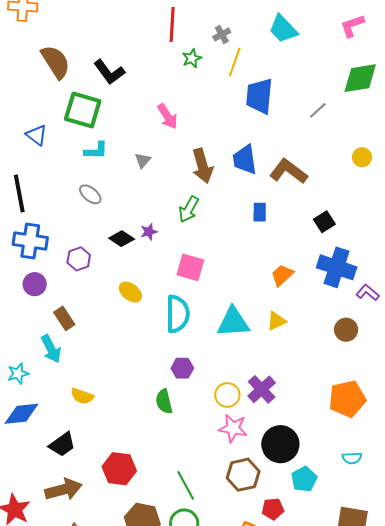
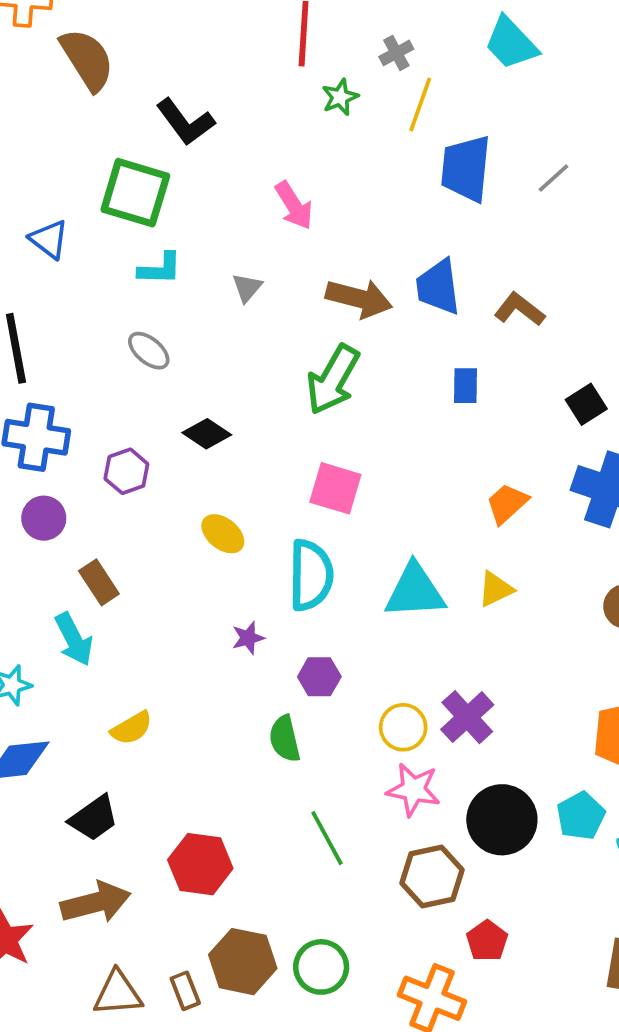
brown semicircle: (56, 62) -> (87, 59), moved
gray line: (318, 110) -> (554, 178), moved
brown arrow: (203, 166) -> (359, 298), turned -60
brown L-shape: (288, 171) -> (519, 309), size x0.7
green arrow: (189, 209) -> (333, 380), size x1.4
purple star: (149, 232) -> (248, 638), moved
yellow semicircle: (82, 396) -> (132, 728), turned -50
cyan pentagon: (304, 479) -> (581, 816), moved
green line: (186, 485) -> (327, 838), moved
red pentagon: (273, 509) -> (487, 941), turned -30

